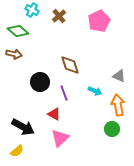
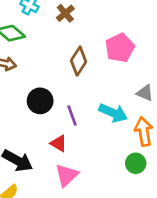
pink pentagon: (99, 21) -> (120, 48), moved
brown diamond: (70, 65) -> (79, 61), moved, turned 50
cyan arrow: (95, 91) -> (113, 113), size x1.5

